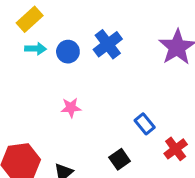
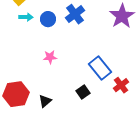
blue rectangle: (145, 124) -> (100, 68), size x1.6

